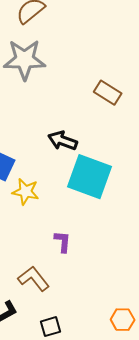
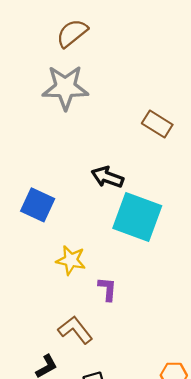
yellow star: (26, 192) -> (71, 260), moved

